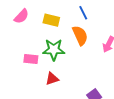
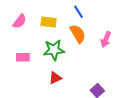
pink rectangle: (31, 59) -> (23, 57), moved

